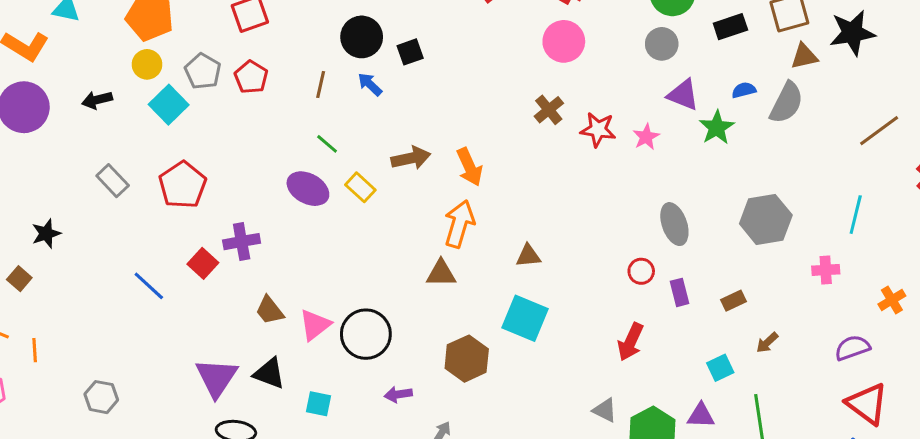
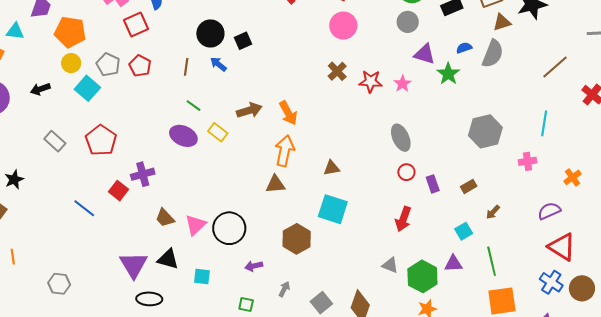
gray ellipse: (674, 224) -> (401, 138), moved

